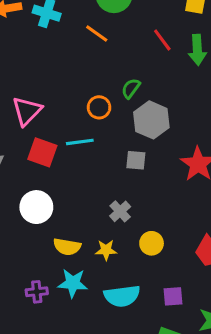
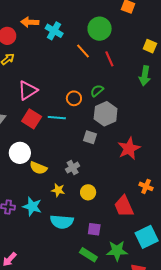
red line: (162, 40) -> (109, 59), moved
yellow semicircle: (67, 247) -> (38, 168), moved

